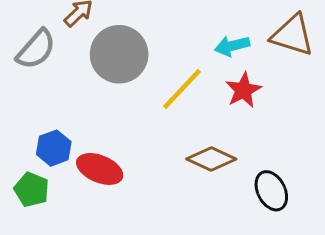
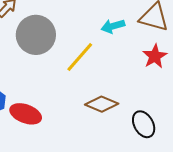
red star: (243, 90) -> (155, 56), moved

